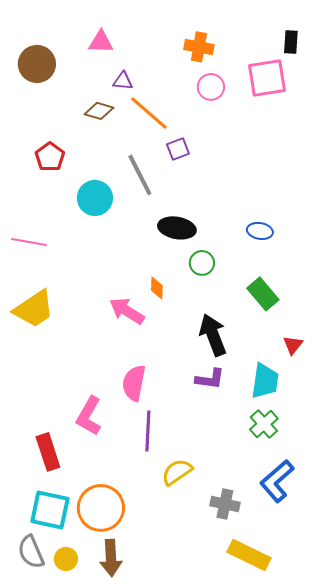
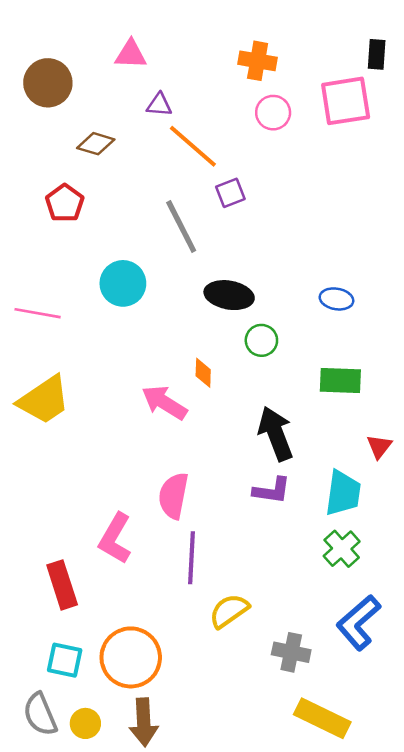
brown diamond: (99, 111) -> (96, 144), moved
cyan circle: (95, 198) -> (123, 283), moved
green rectangle: (263, 294) -> (340, 380), turned -48
cyan square: (50, 510) -> (65, 660), size x0.7

